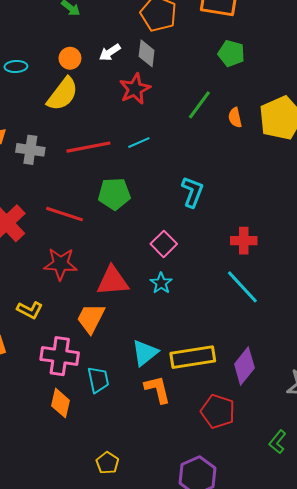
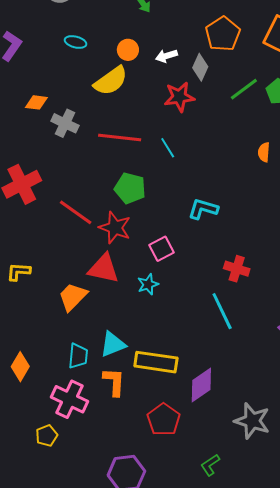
green line: (199, 105) -> (244, 89), moved
cyan line: (139, 143) -> (168, 148), turned 65
cyan L-shape: (192, 192) -> (203, 209), turned -112
red line: (64, 214) -> (76, 212), moved
red star: (60, 264) -> (115, 228), moved
yellow L-shape: (30, 310) -> (18, 272), turned 140
pink cross: (60, 356) -> (69, 399), moved
cyan trapezoid: (98, 380) -> (78, 356), moved

